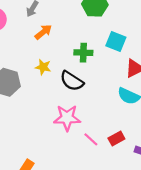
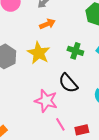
yellow star: (43, 67) -> (39, 53), size x1.6
black semicircle: (72, 81) -> (68, 83), moved

